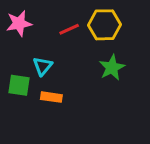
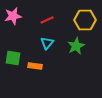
yellow hexagon: (104, 25) -> (85, 20), moved
cyan triangle: (43, 66) -> (47, 43), moved

